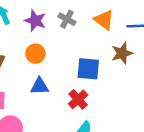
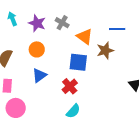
orange triangle: (104, 20) -> (85, 36), moved
blue triangle: (39, 86) -> (39, 75), turned -35

